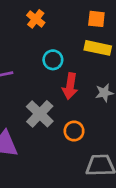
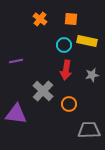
orange square: (96, 19) -> (71, 19), moved
cyan circle: (53, 60) -> (64, 45), moved

